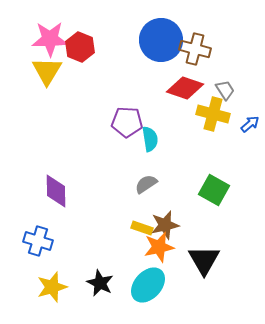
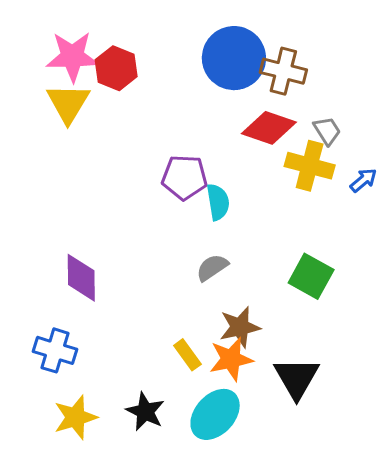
yellow rectangle: (142, 228) -> (187, 355), moved, turned 35

